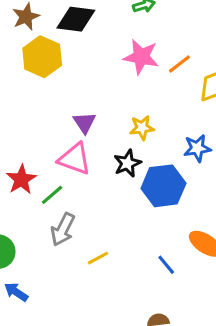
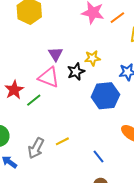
black star: (127, 163) -> (76, 72), moved
gray arrow: (63, 229) -> (36, 148), moved
blue line: (166, 265) -> (98, 156), moved

